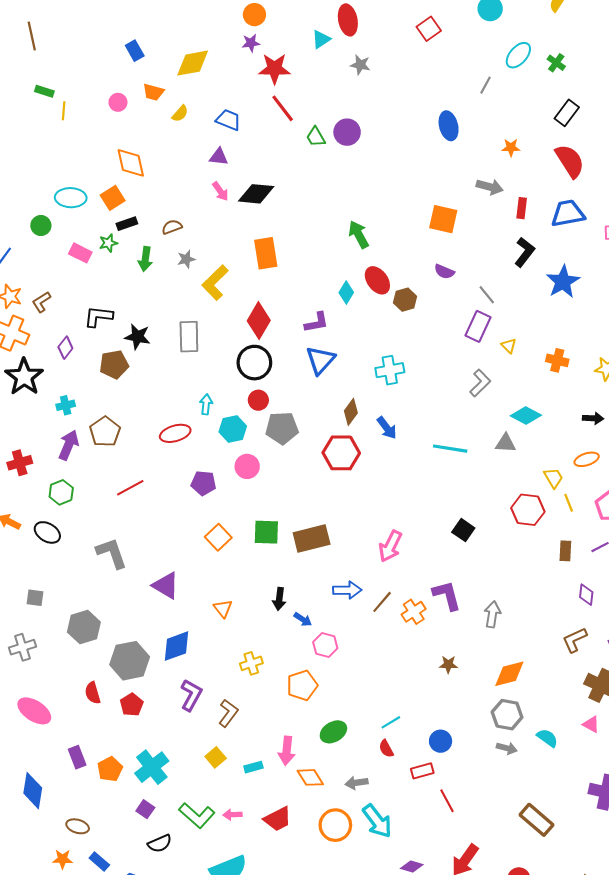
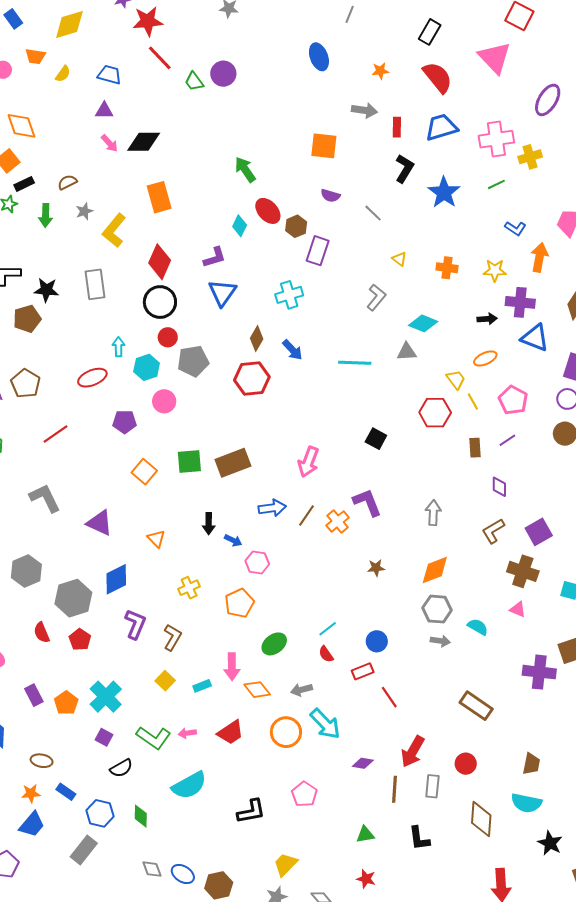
purple rectangle: (478, 326) -> (318, 251), moved
gray arrow: (492, 614) -> (433, 513), moved

